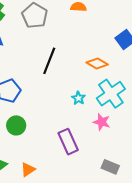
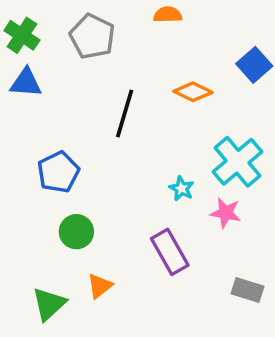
orange diamond: (97, 64) -> (193, 92), moved
cyan star: (78, 98) -> (181, 189), moved
orange triangle: (28, 170) -> (100, 286), moved

